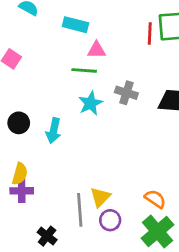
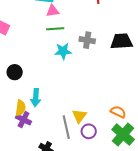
pink triangle: (97, 50) -> (53, 11), moved
cyan star: (90, 103) -> (63, 51), turned 30
cyan arrow: (54, 131) -> (36, 98), moved
purple cross: (22, 191) -> (24, 120), turned 35

